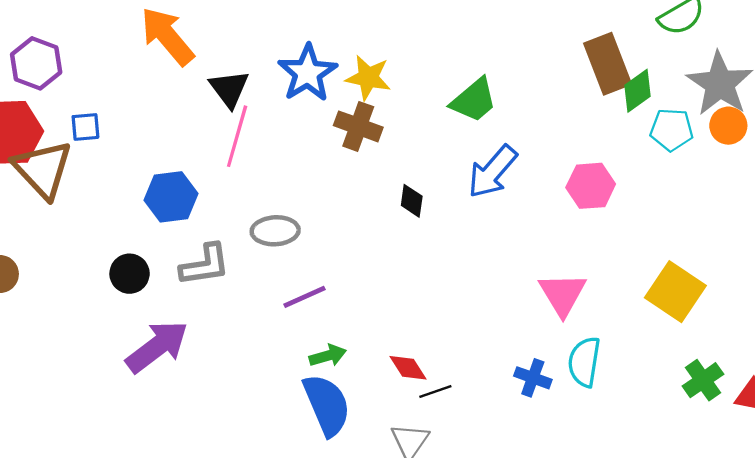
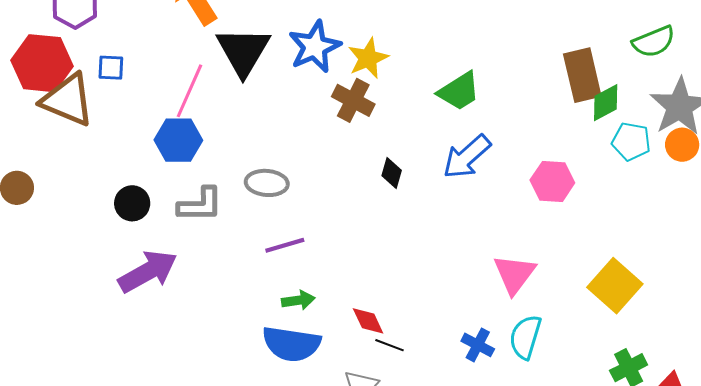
yellow star: (368, 78) -> (368, 58), turned 30
black triangle: (229, 89) -> (243, 51), size x1.5
pink line: (237, 136) -> (190, 91), moved
brown triangle: (43, 169) -> (68, 100), turned -32
black line: (435, 391) -> (390, 345), turned 32
blue semicircle: (327, 405) -> (291, 344), turned 114

